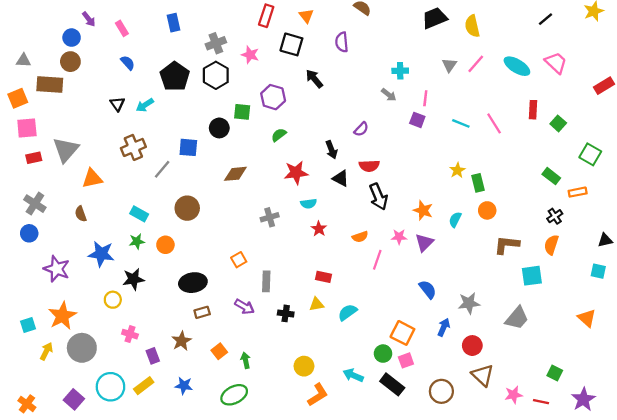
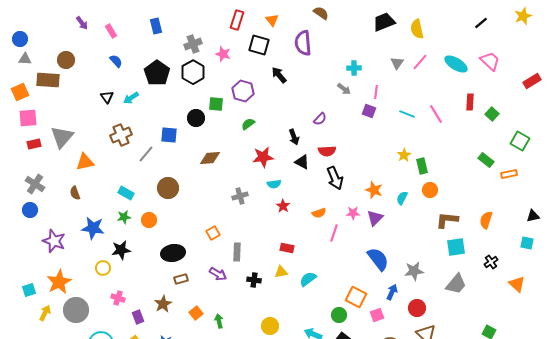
blue circle: (72, 38) -> (20, 39), moved
purple semicircle: (342, 42) -> (303, 43), size x1.4
black cross: (555, 216) -> (491, 262), moved
cyan square: (532, 276) -> (456, 247), moved
blue semicircle: (428, 289) -> (378, 259), size x1.4
pink square: (406, 360) -> (377, 315), moved

